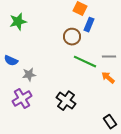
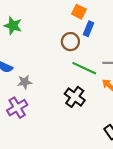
green star: (18, 22) -> (13, 26), turned 30
black cross: (66, 101) -> (75, 97), moved

